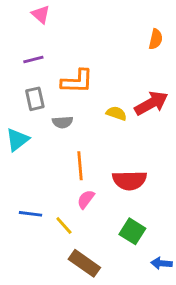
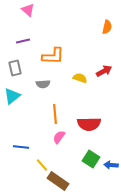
gray rectangle: (35, 99) -> (15, 68), moved
red arrow: (151, 103) -> (104, 71), size x0.7
yellow line: (64, 225) -> (42, 165), moved
blue arrow: (162, 263) -> (111, 165), moved

